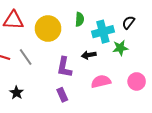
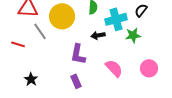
black arrow: (89, 55) -> (98, 35), moved
gray line: (26, 57) -> (40, 31), moved
pink semicircle: (101, 81) -> (114, 68), turned 60

